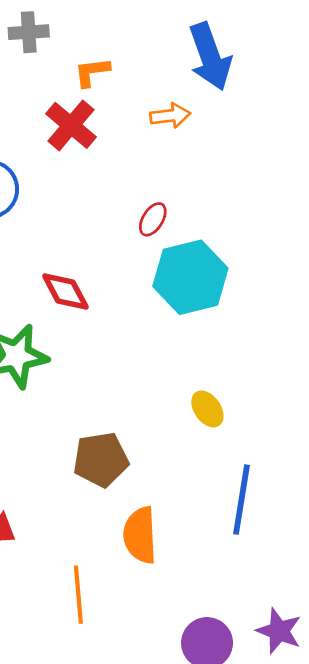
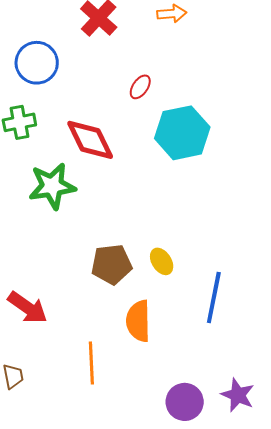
red ellipse: (153, 219) -> (140, 87), moved
red diamond: (65, 291) -> (90, 140), size x1.4
yellow ellipse: (207, 409) -> (162, 261), moved

